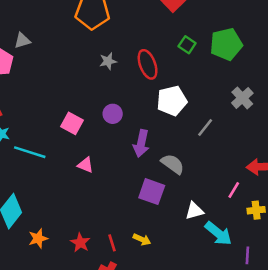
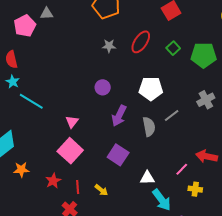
red ellipse: (148, 64) -> (141, 42), moved, turned 40
pink square: (72, 123) -> (70, 151), moved, size x1.4
gray semicircle: (173, 164) -> (149, 127), moved, turned 30
pink triangle: (85, 165) -> (72, 122), turned 32

